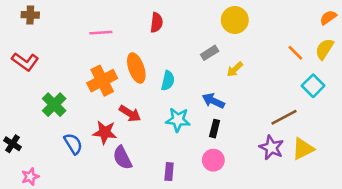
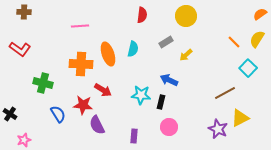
red semicircle: (156, 23) -> (142, 15), moved
orange cross: (102, 81) -> (81, 64), turned 30
cyan semicircle: (168, 81) -> (133, 49), moved
green cross: (54, 105) -> (43, 83), turned -30
black rectangle: (215, 129) -> (161, 102), moved
purple star: (271, 148) -> (218, 129), moved

